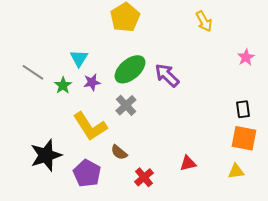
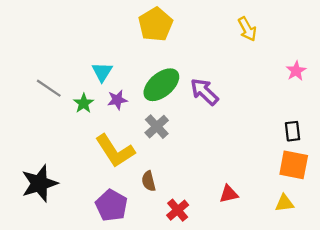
brown semicircle: (119, 152) -> (149, 181), turned 36
black star: (46, 155) -> (39, 183), moved

